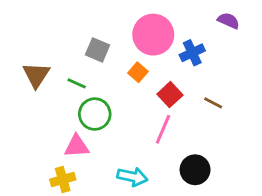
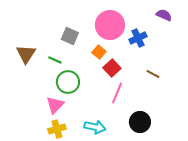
red square: (170, 95) -> (112, 68), moved
pink triangle: (77, 146) -> (55, 105), turned -42
yellow cross: (63, 180) -> (57, 129), moved

